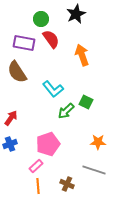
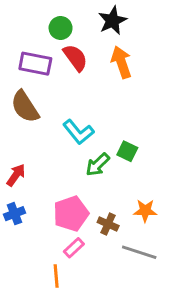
orange arrow: (82, 55) -> (121, 62), moved
pink rectangle: (36, 166) -> (74, 248), moved
brown cross: (67, 184) -> (108, 224), moved

